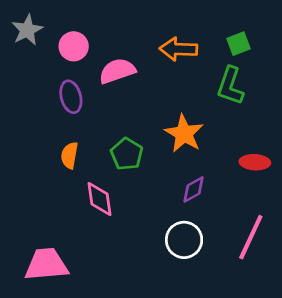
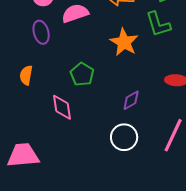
green L-shape: (230, 86) -> (158, 24), turned -36
orange star: (184, 134) -> (124, 42), moved
orange semicircle: (70, 155) -> (26, 75), moved

